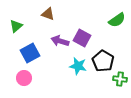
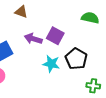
green semicircle: (117, 20) -> (90, 18), turned -132
green cross: (120, 79) -> (93, 86), moved

